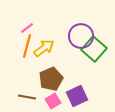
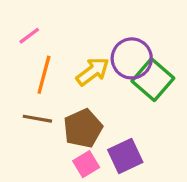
pink line: (27, 28) -> (29, 36), moved
yellow arrow: (44, 48) -> (93, 71), moved
brown line: (27, 97) -> (37, 119), moved

